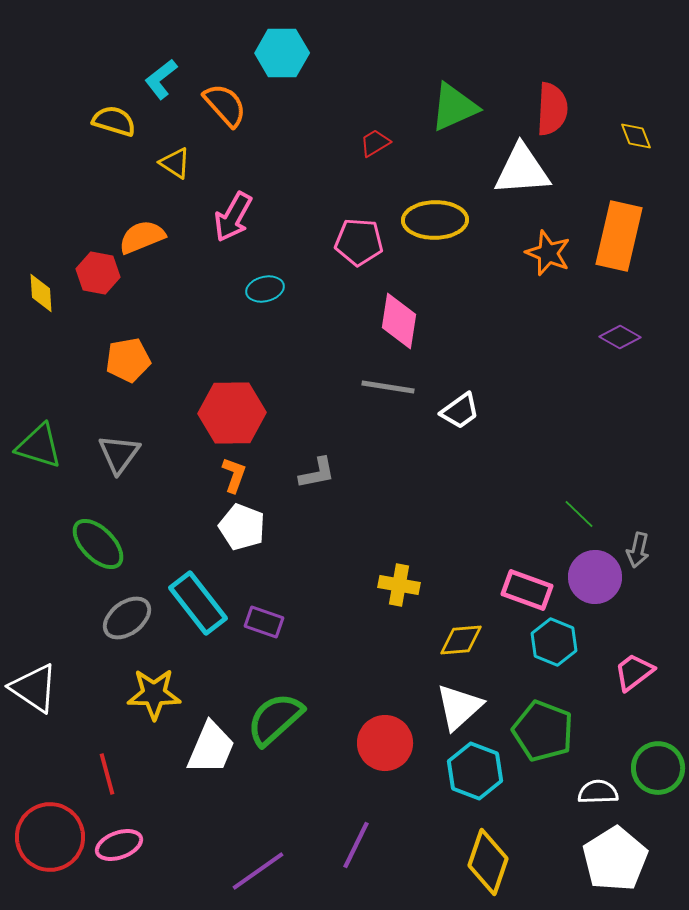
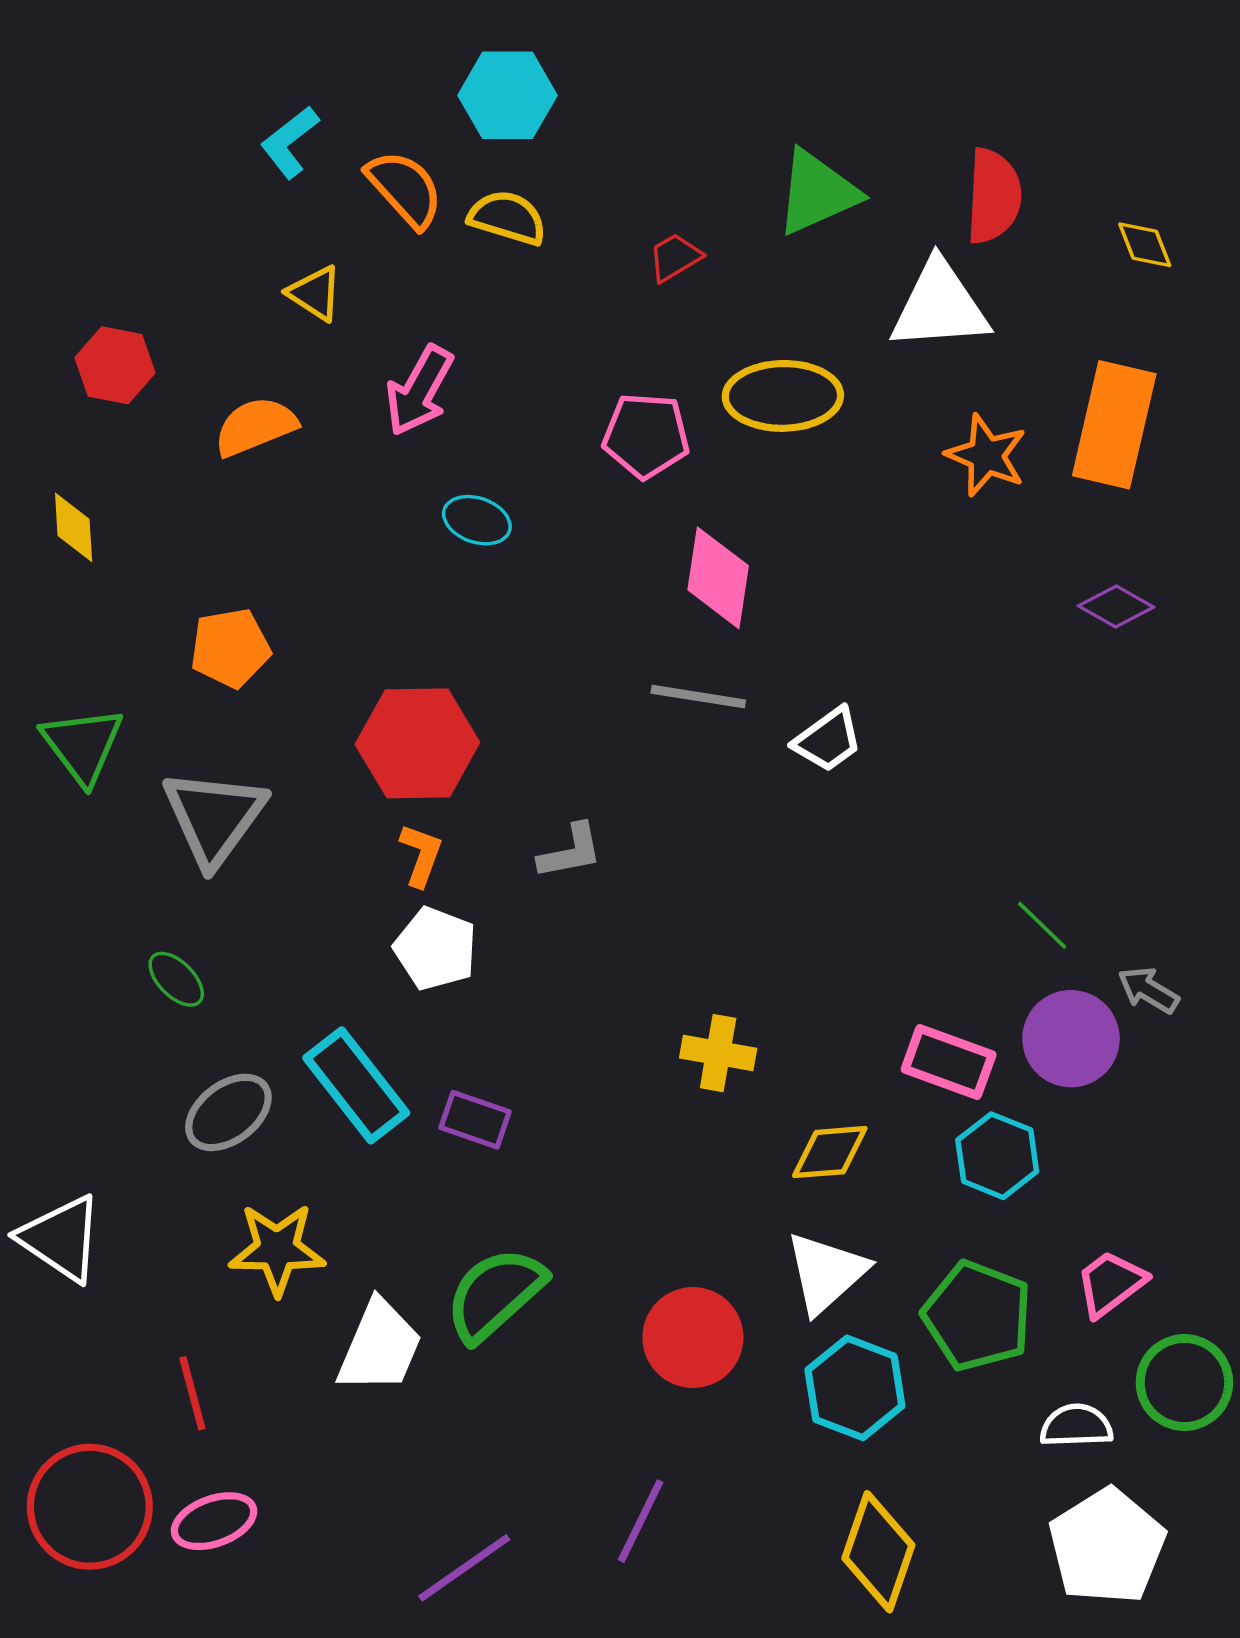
yellow semicircle: (114, 121) -> (507, 218), moved
red hexagon: (98, 273) -> (115, 365), moved
cyan ellipse: (265, 289) -> (477, 520), turned 33
green triangle: (39, 446) -> (83, 745), moved, turned 36
gray triangle: (119, 454) -> (214, 817), size x1.4
green ellipse: (98, 544) -> (176, 979), size x0.6
gray arrow: (638, 550) -> (1148, 990), turned 108
pink trapezoid: (634, 672) -> (1111, 1283), moved

